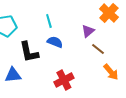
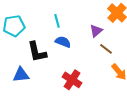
red cross: (64, 80) -> (72, 80), turned -30

